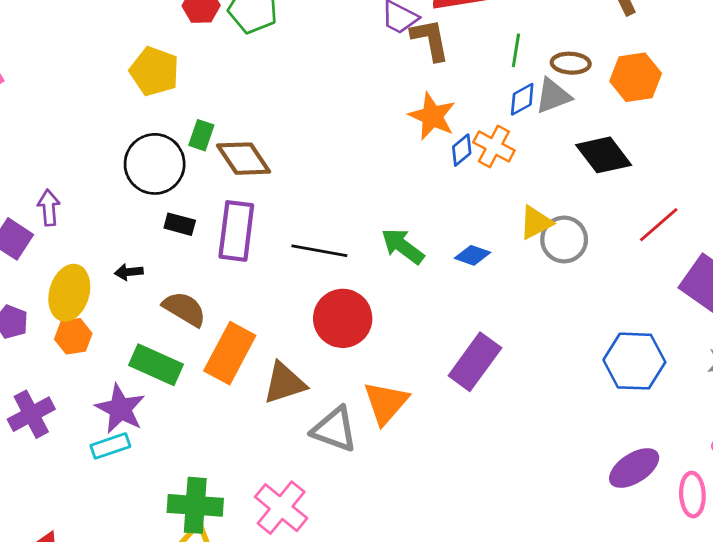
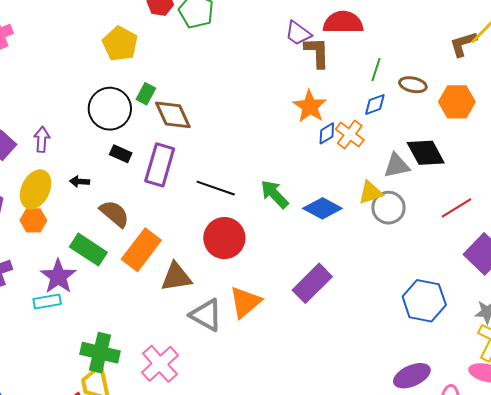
gray triangle: (553, 96) -> (397, 166), moved
purple arrow: (49, 208) -> (42, 139), moved
blue diamond: (472, 255) -> (322, 208), size x1.5

